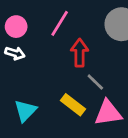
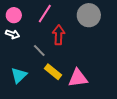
gray line: (95, 82) -> (39, 51), moved

